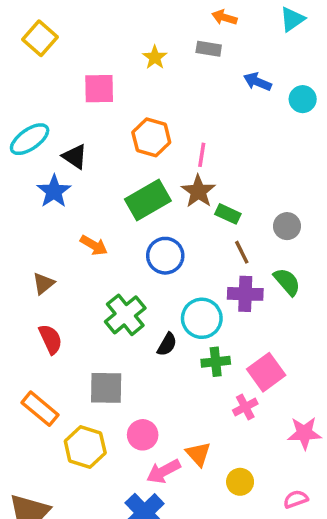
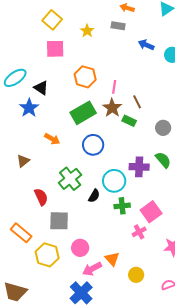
yellow square: (40, 38) -> (52, 20), moved
brown line: (242, 252) -> (137, 102), moved
red semicircle: (50, 339) -> (41, 197), moved

